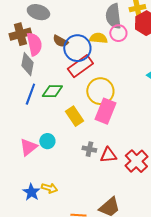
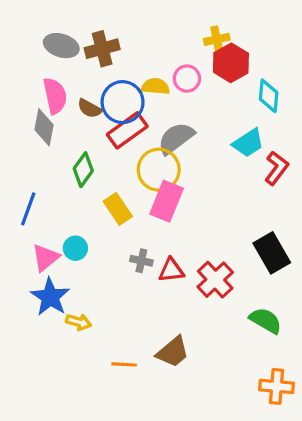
gray semicircle: (113, 16) -> (176, 138), moved, turned 60
brown cross: (20, 34) -> (102, 49), moved
brown semicircle: (60, 41) -> (90, 108), moved
green diamond: (52, 91) -> (83, 170), turned -55
blue line: (30, 94) -> (28, 209), moved
blue star: (31, 192) -> (50, 297), moved, size x1.4

